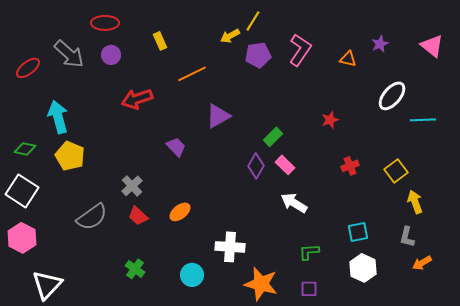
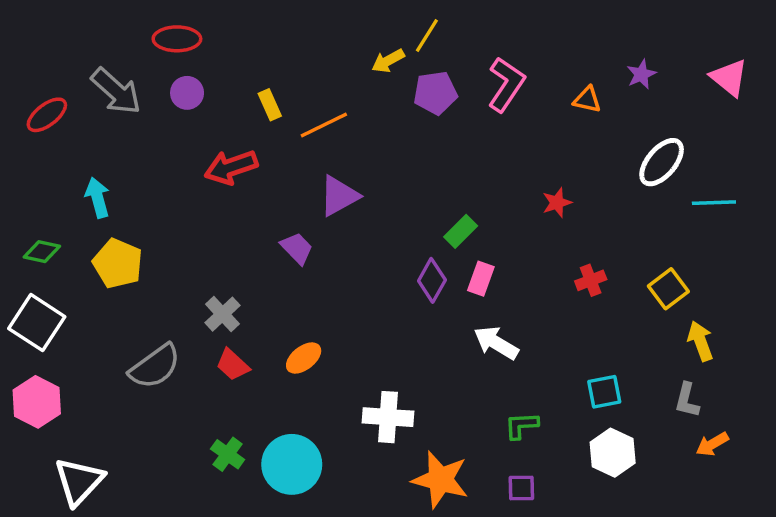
yellow rectangle: (160, 41) -> (270, 105), moved
purple triangle: (218, 116) -> (339, 196), moved
cyan arrow: (58, 117) -> (98, 198), size x0.7
pink rectangle: (285, 165) -> (481, 279), turned 66
cyan circle: (192, 275) -> (292, 464), moved, size x1.5

